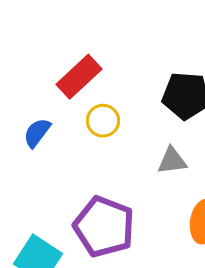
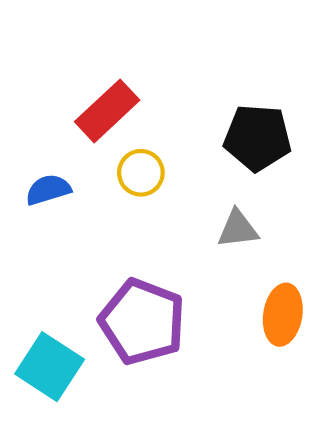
blue semicircle: (37, 133) -> (48, 190), turned 36

